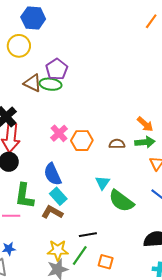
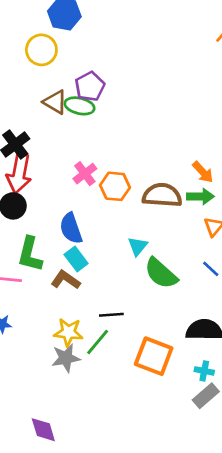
brown semicircle: (117, 144) -> (162, 195), size x1.8
orange square: (106, 262) -> (154, 356), moved, size x1.8

